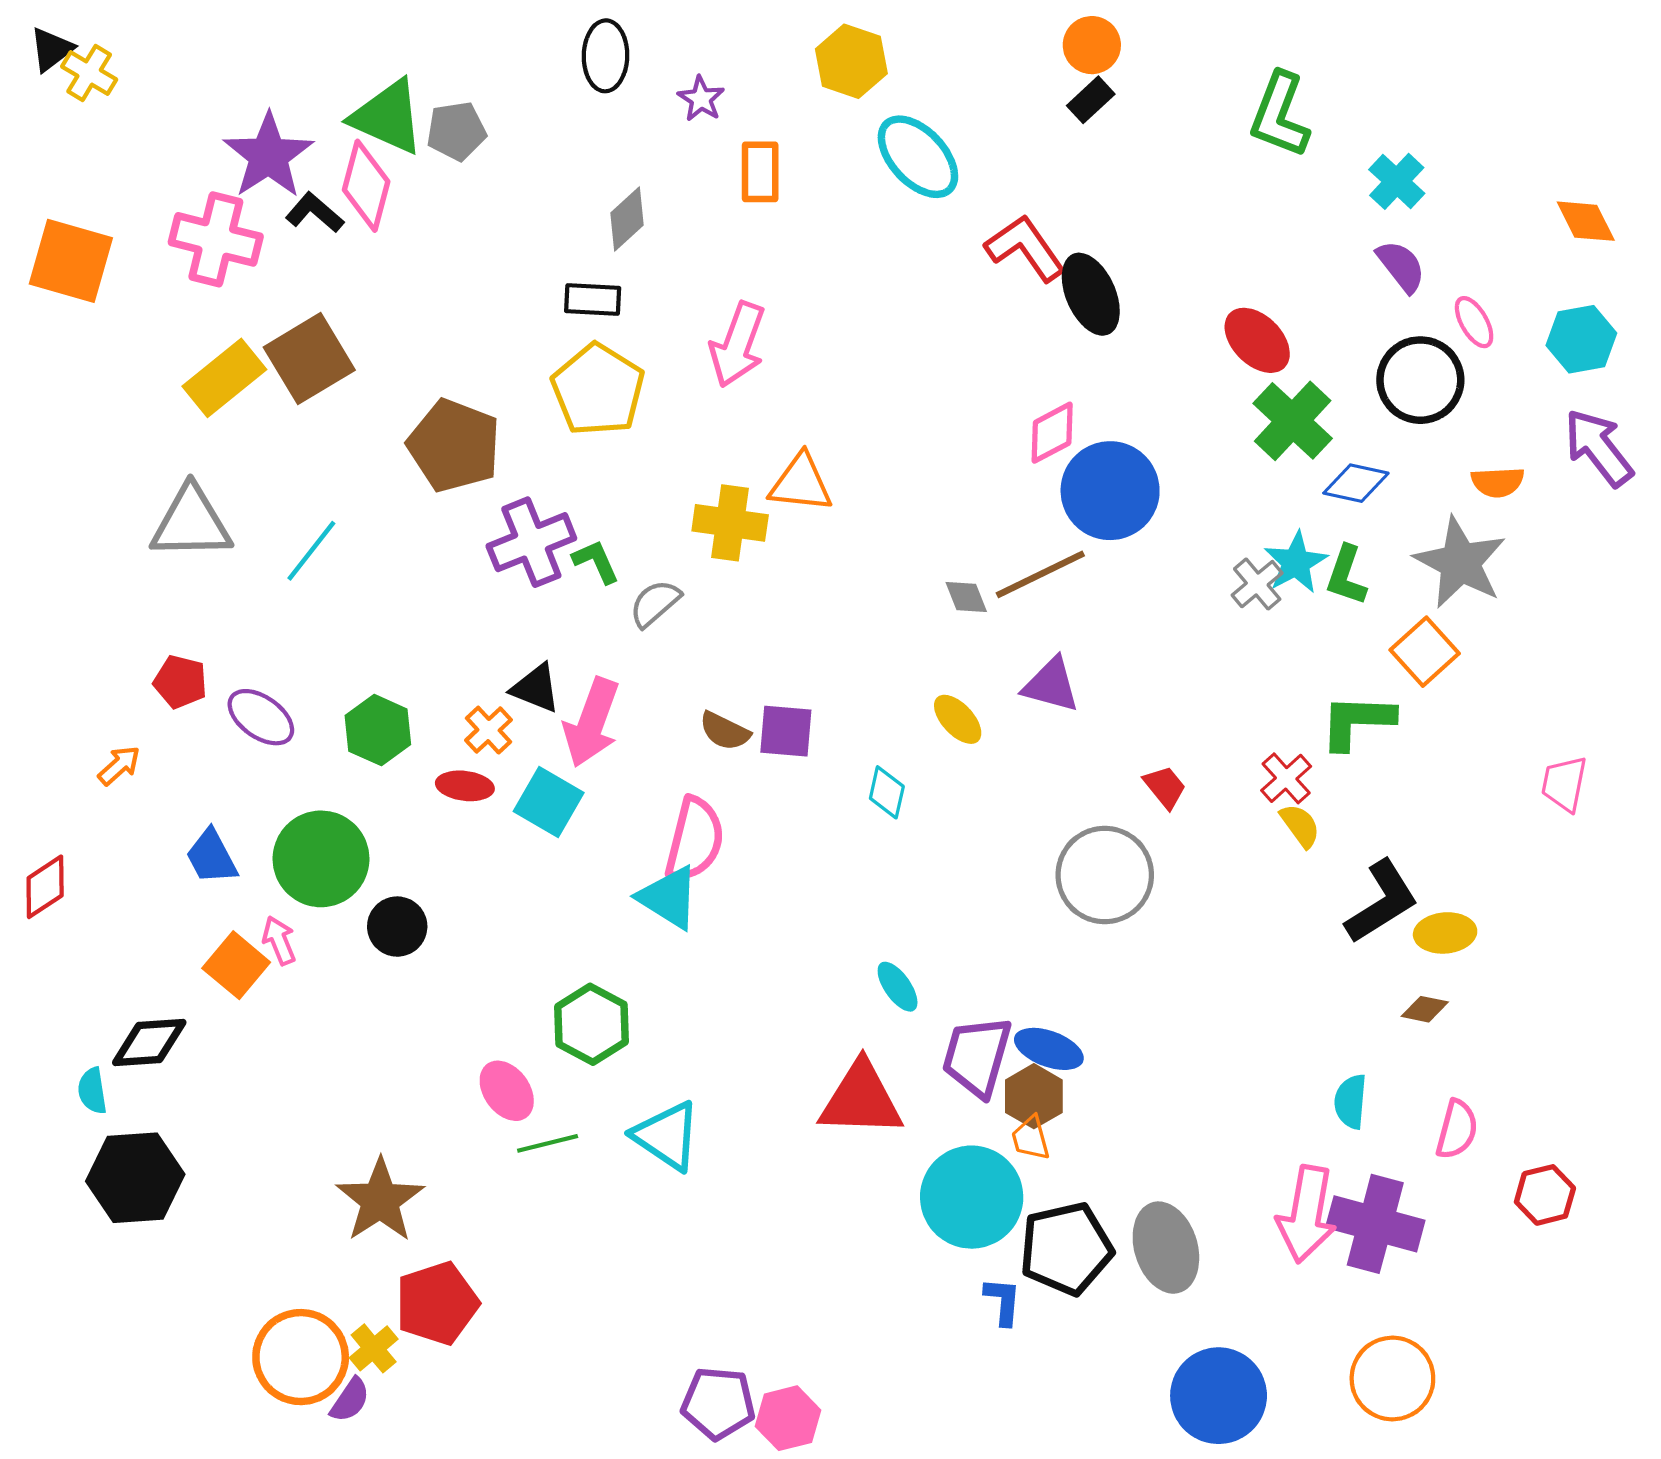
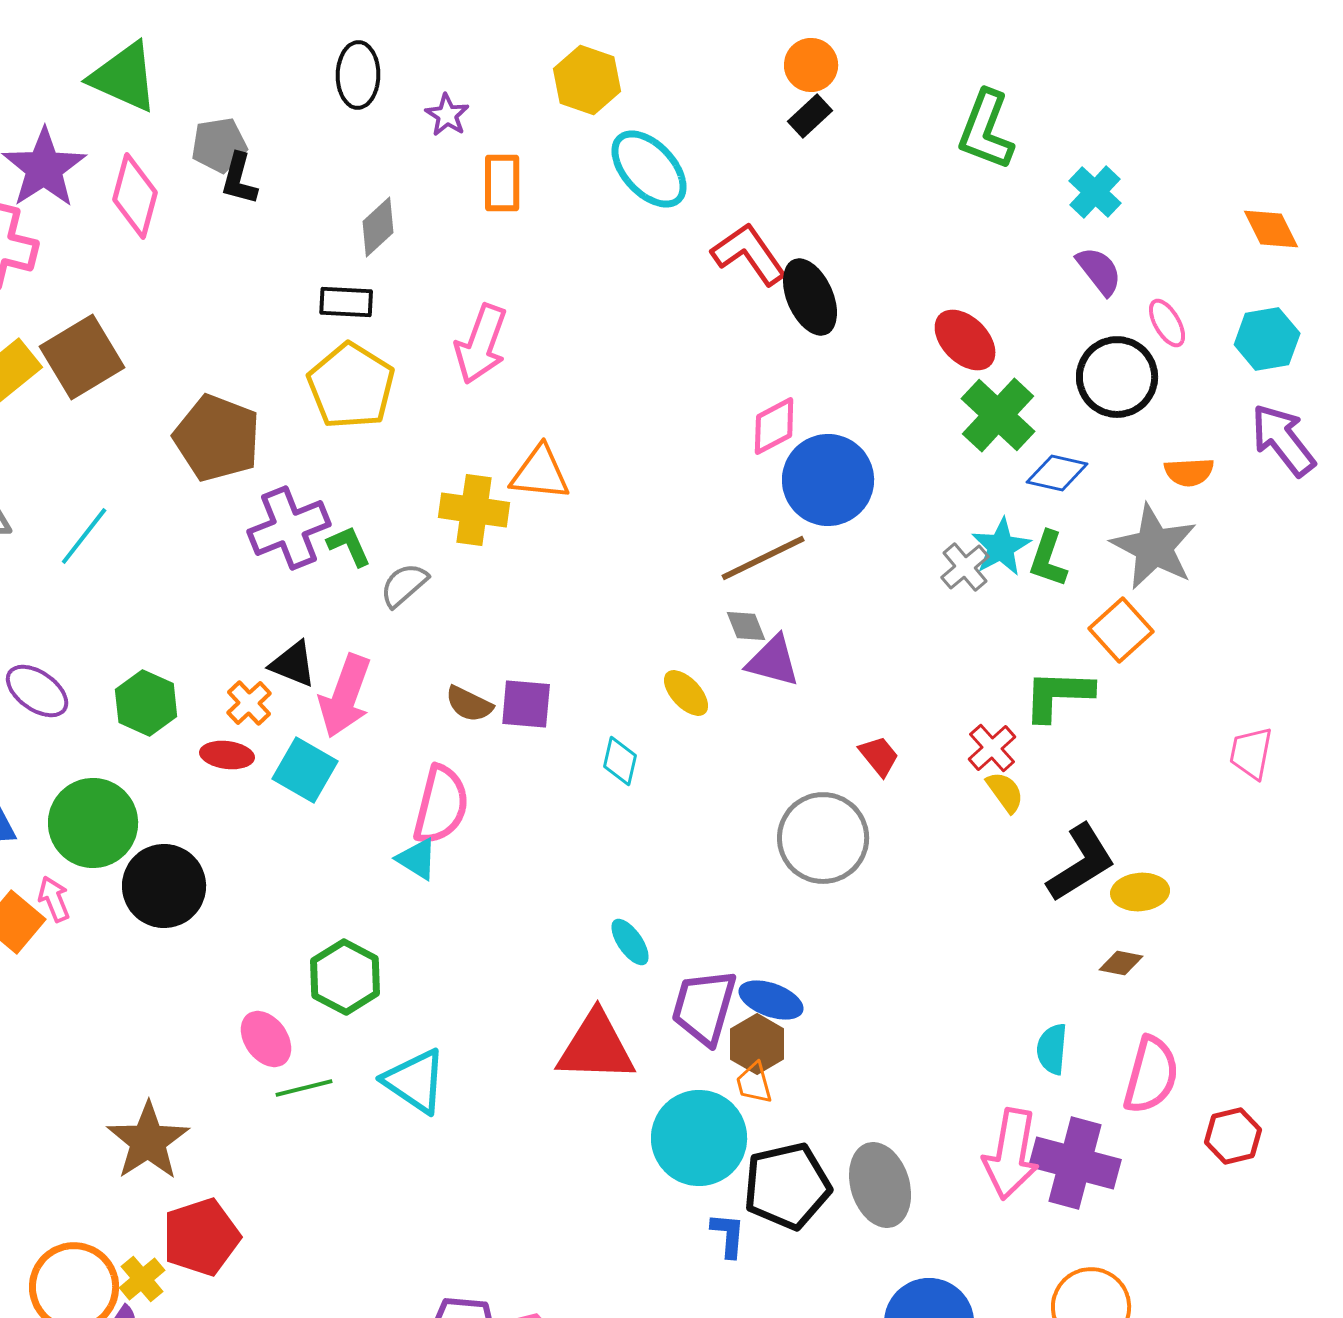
green triangle: (388, 117) -> (124, 77), moved
black L-shape: (315, 213) -> (239, 179), moved, turned -116
gray diamond: (966, 597) -> (746, 626), moved
cyan triangle: (669, 898) -> (417, 859), size x0.7
black circle: (397, 927) -> (164, 886), size x1.5
pink semicircle: (1457, 1129) -> (1151, 1075), size x1.4

